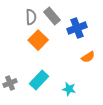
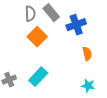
orange semicircle: (88, 57) -> (87, 54), turned -72
cyan star: (69, 89) -> (88, 86), moved

